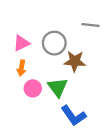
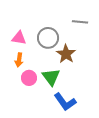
pink triangle: (21, 43) -> (19, 38), turned 35
brown star: (75, 61) -> (66, 54), turned 30

